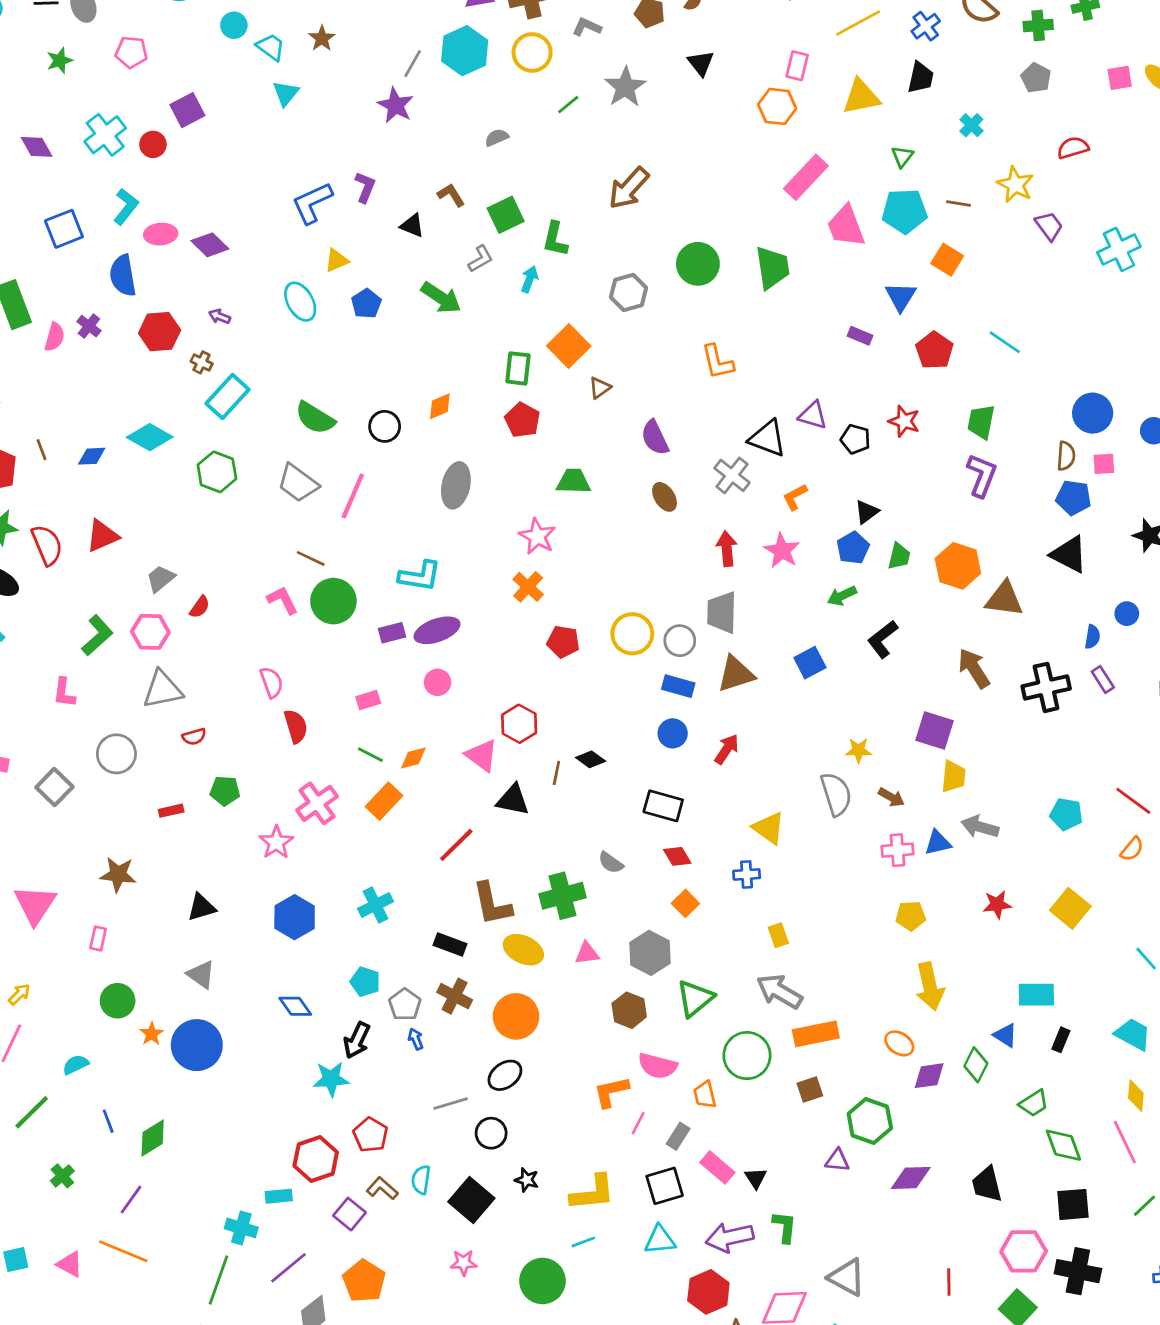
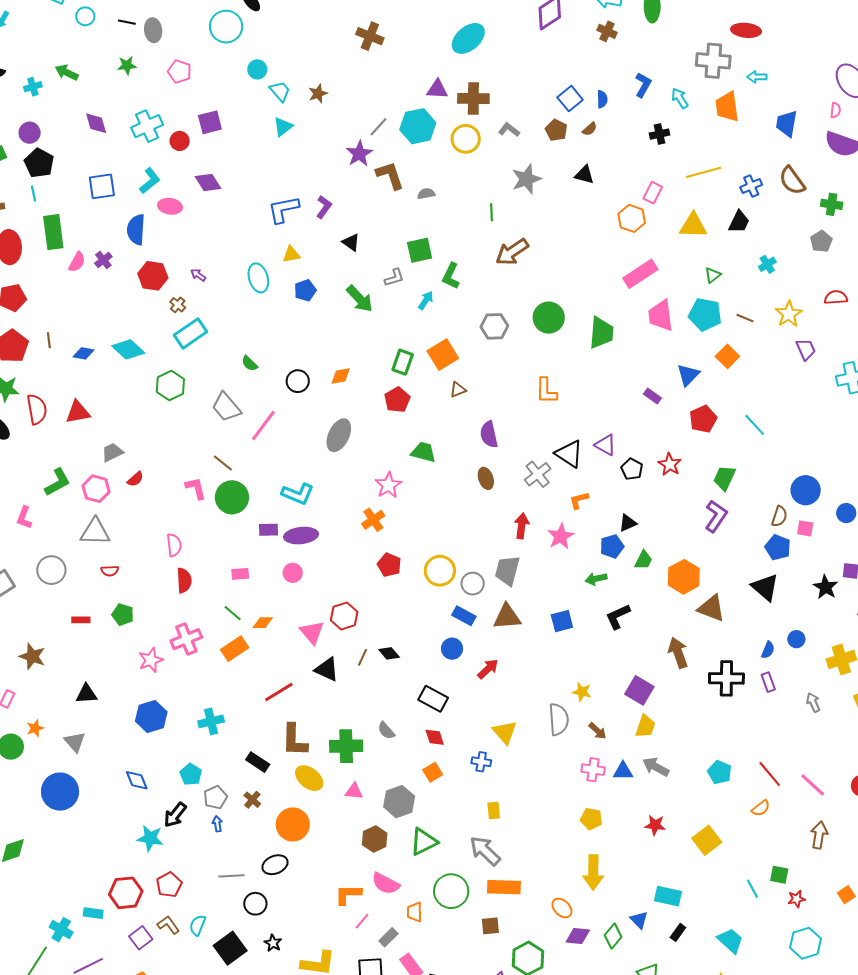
black triangle: (701, 63) -> (584, 175), turned -50
green line: (568, 105) -> (491, 212), moved, turned -66
brown L-shape: (451, 195) -> (390, 175), moved, size x1.5
purple diamond: (210, 245) -> (208, 182), moved
green semicircle: (315, 418) -> (249, 363), size x0.6
brown cross: (455, 996) -> (252, 800), size x0.7
orange star: (152, 1034) -> (35, 728), moved

